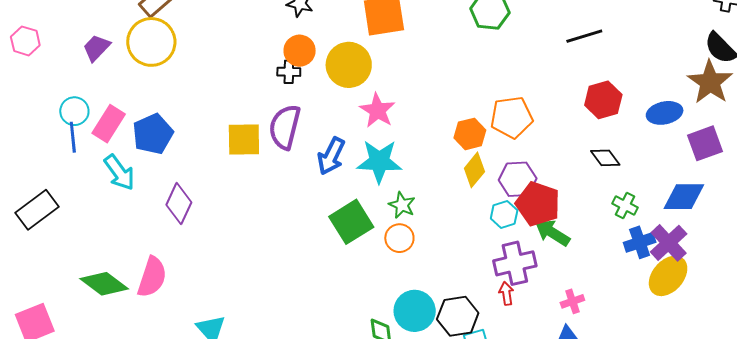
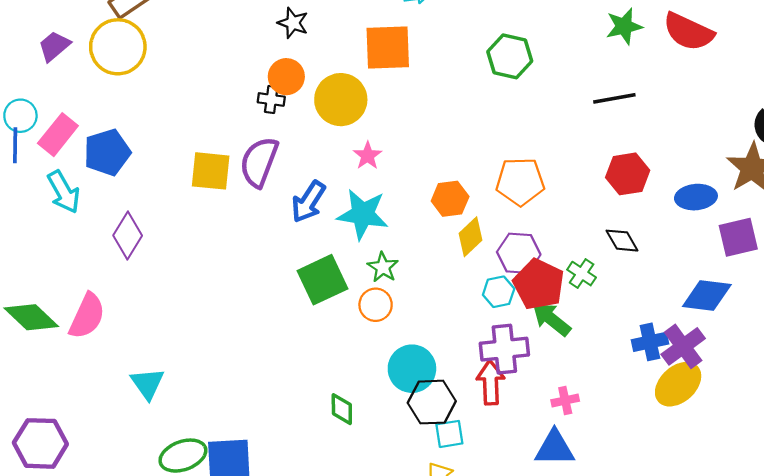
pink star: (377, 110) -> (368, 156), size x0.7
orange hexagon: (470, 134) -> (450, 199), moved
green cross: (625, 206) -> (582, 274), moved
red arrow: (506, 293) -> (491, 382), size x1.6
cyan circle: (415, 311) -> (412, 369), moved

